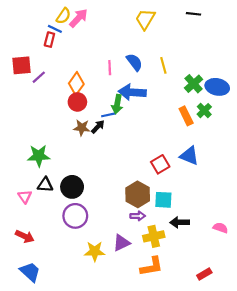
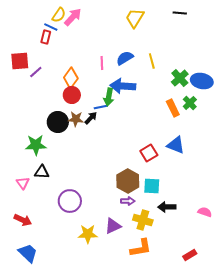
blue semicircle: (134, 62) -> (125, 58), turned -84
black circle: (72, 187) -> (58, 122), moved
yellow cross: (154, 236) -> (143, 220), turned 30

